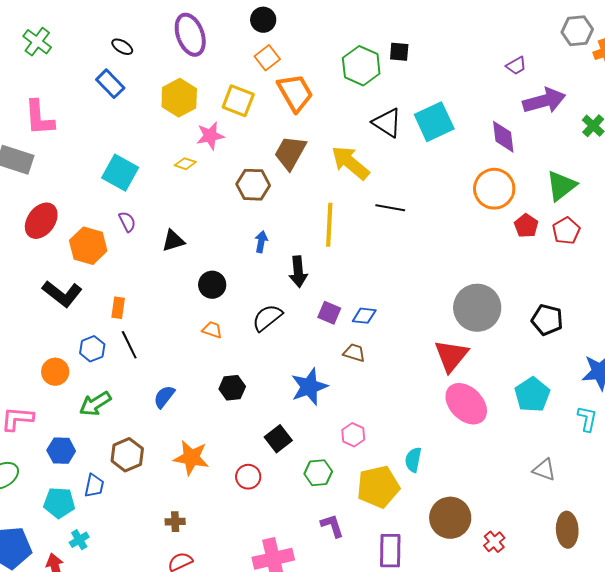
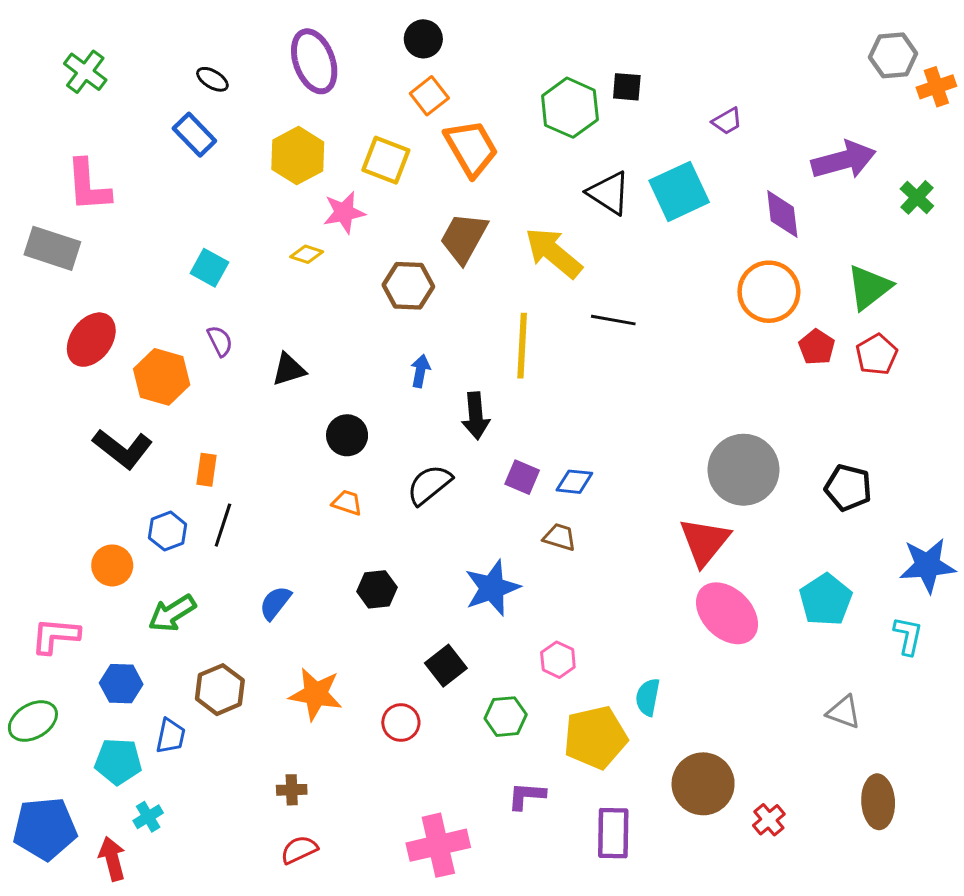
purple trapezoid: (516, 66) -> (727, 121), moved
cyan square: (120, 173) -> (209, 268), size x0.7
black line: (129, 345) -> (223, 525), turned 44
purple L-shape: (332, 526) -> (527, 796), turned -68

